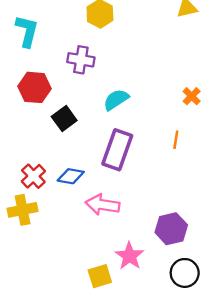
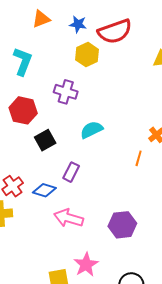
orange line: (176, 140) -> (139, 158), moved
purple rectangle: (117, 150) -> (71, 172), moved, size x0.6
purple hexagon: (171, 229) -> (122, 225), moved

